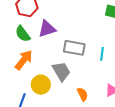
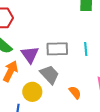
purple triangle: (47, 29) -> (30, 55), moved, turned -36

